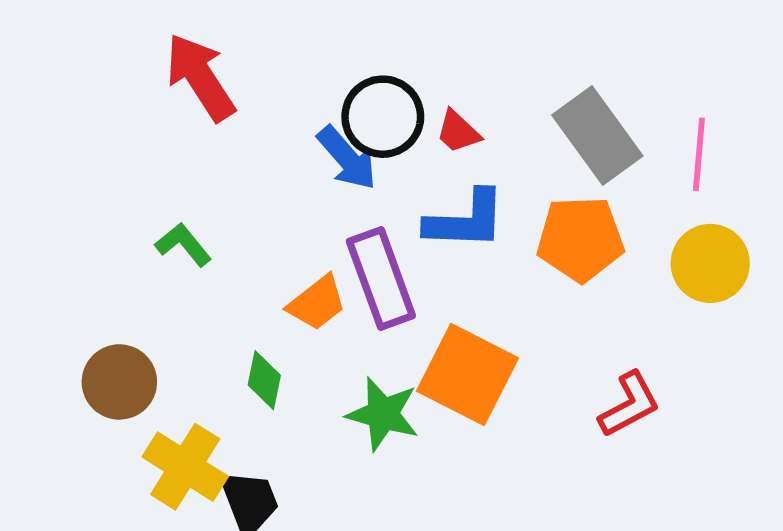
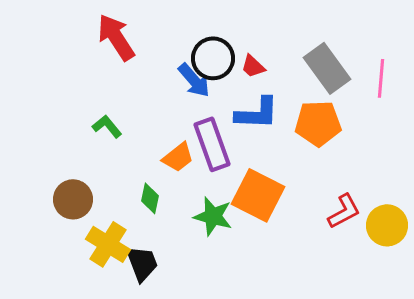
yellow circle: (710, 263) -> (387, 225), moved

